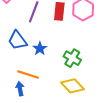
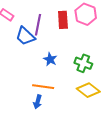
blue trapezoid: (17, 40) -> (25, 36), moved
blue arrow: (20, 89) -> (38, 102), turned -144

